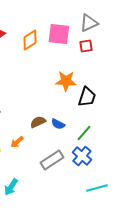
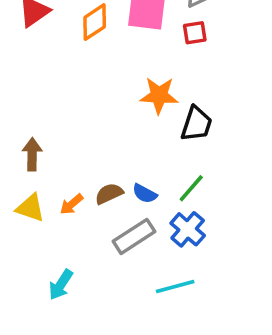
brown semicircle: (38, 122) -> (109, 194), moved
blue semicircle: (58, 124) -> (145, 194), moved
cyan line: (97, 188) -> (175, 286), moved

